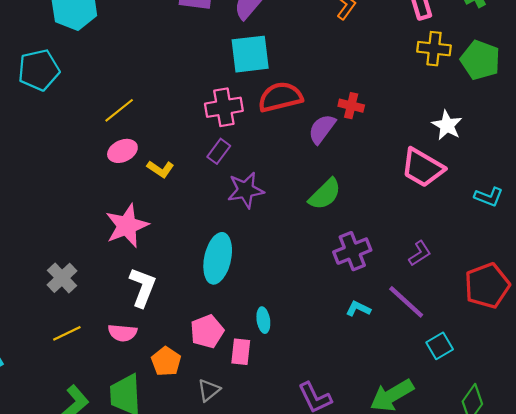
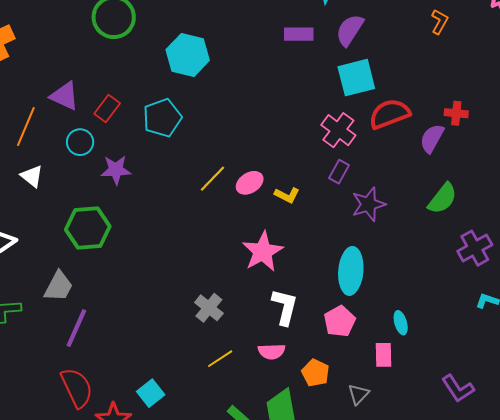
pink cross: (224, 107) -> (338, 130), turned -36
yellow line: (119, 110) -> (212, 179), moved
pink pentagon: (207, 331) -> (340, 321), moved

